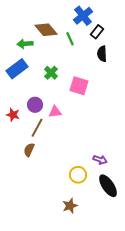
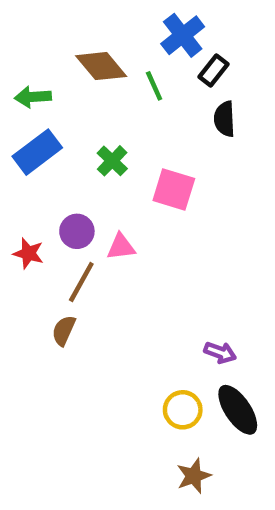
green arrow: (25, 44) -> (33, 97), moved
yellow circle: (78, 175) -> (183, 410), moved
brown star: (70, 206) -> (194, 476), moved

